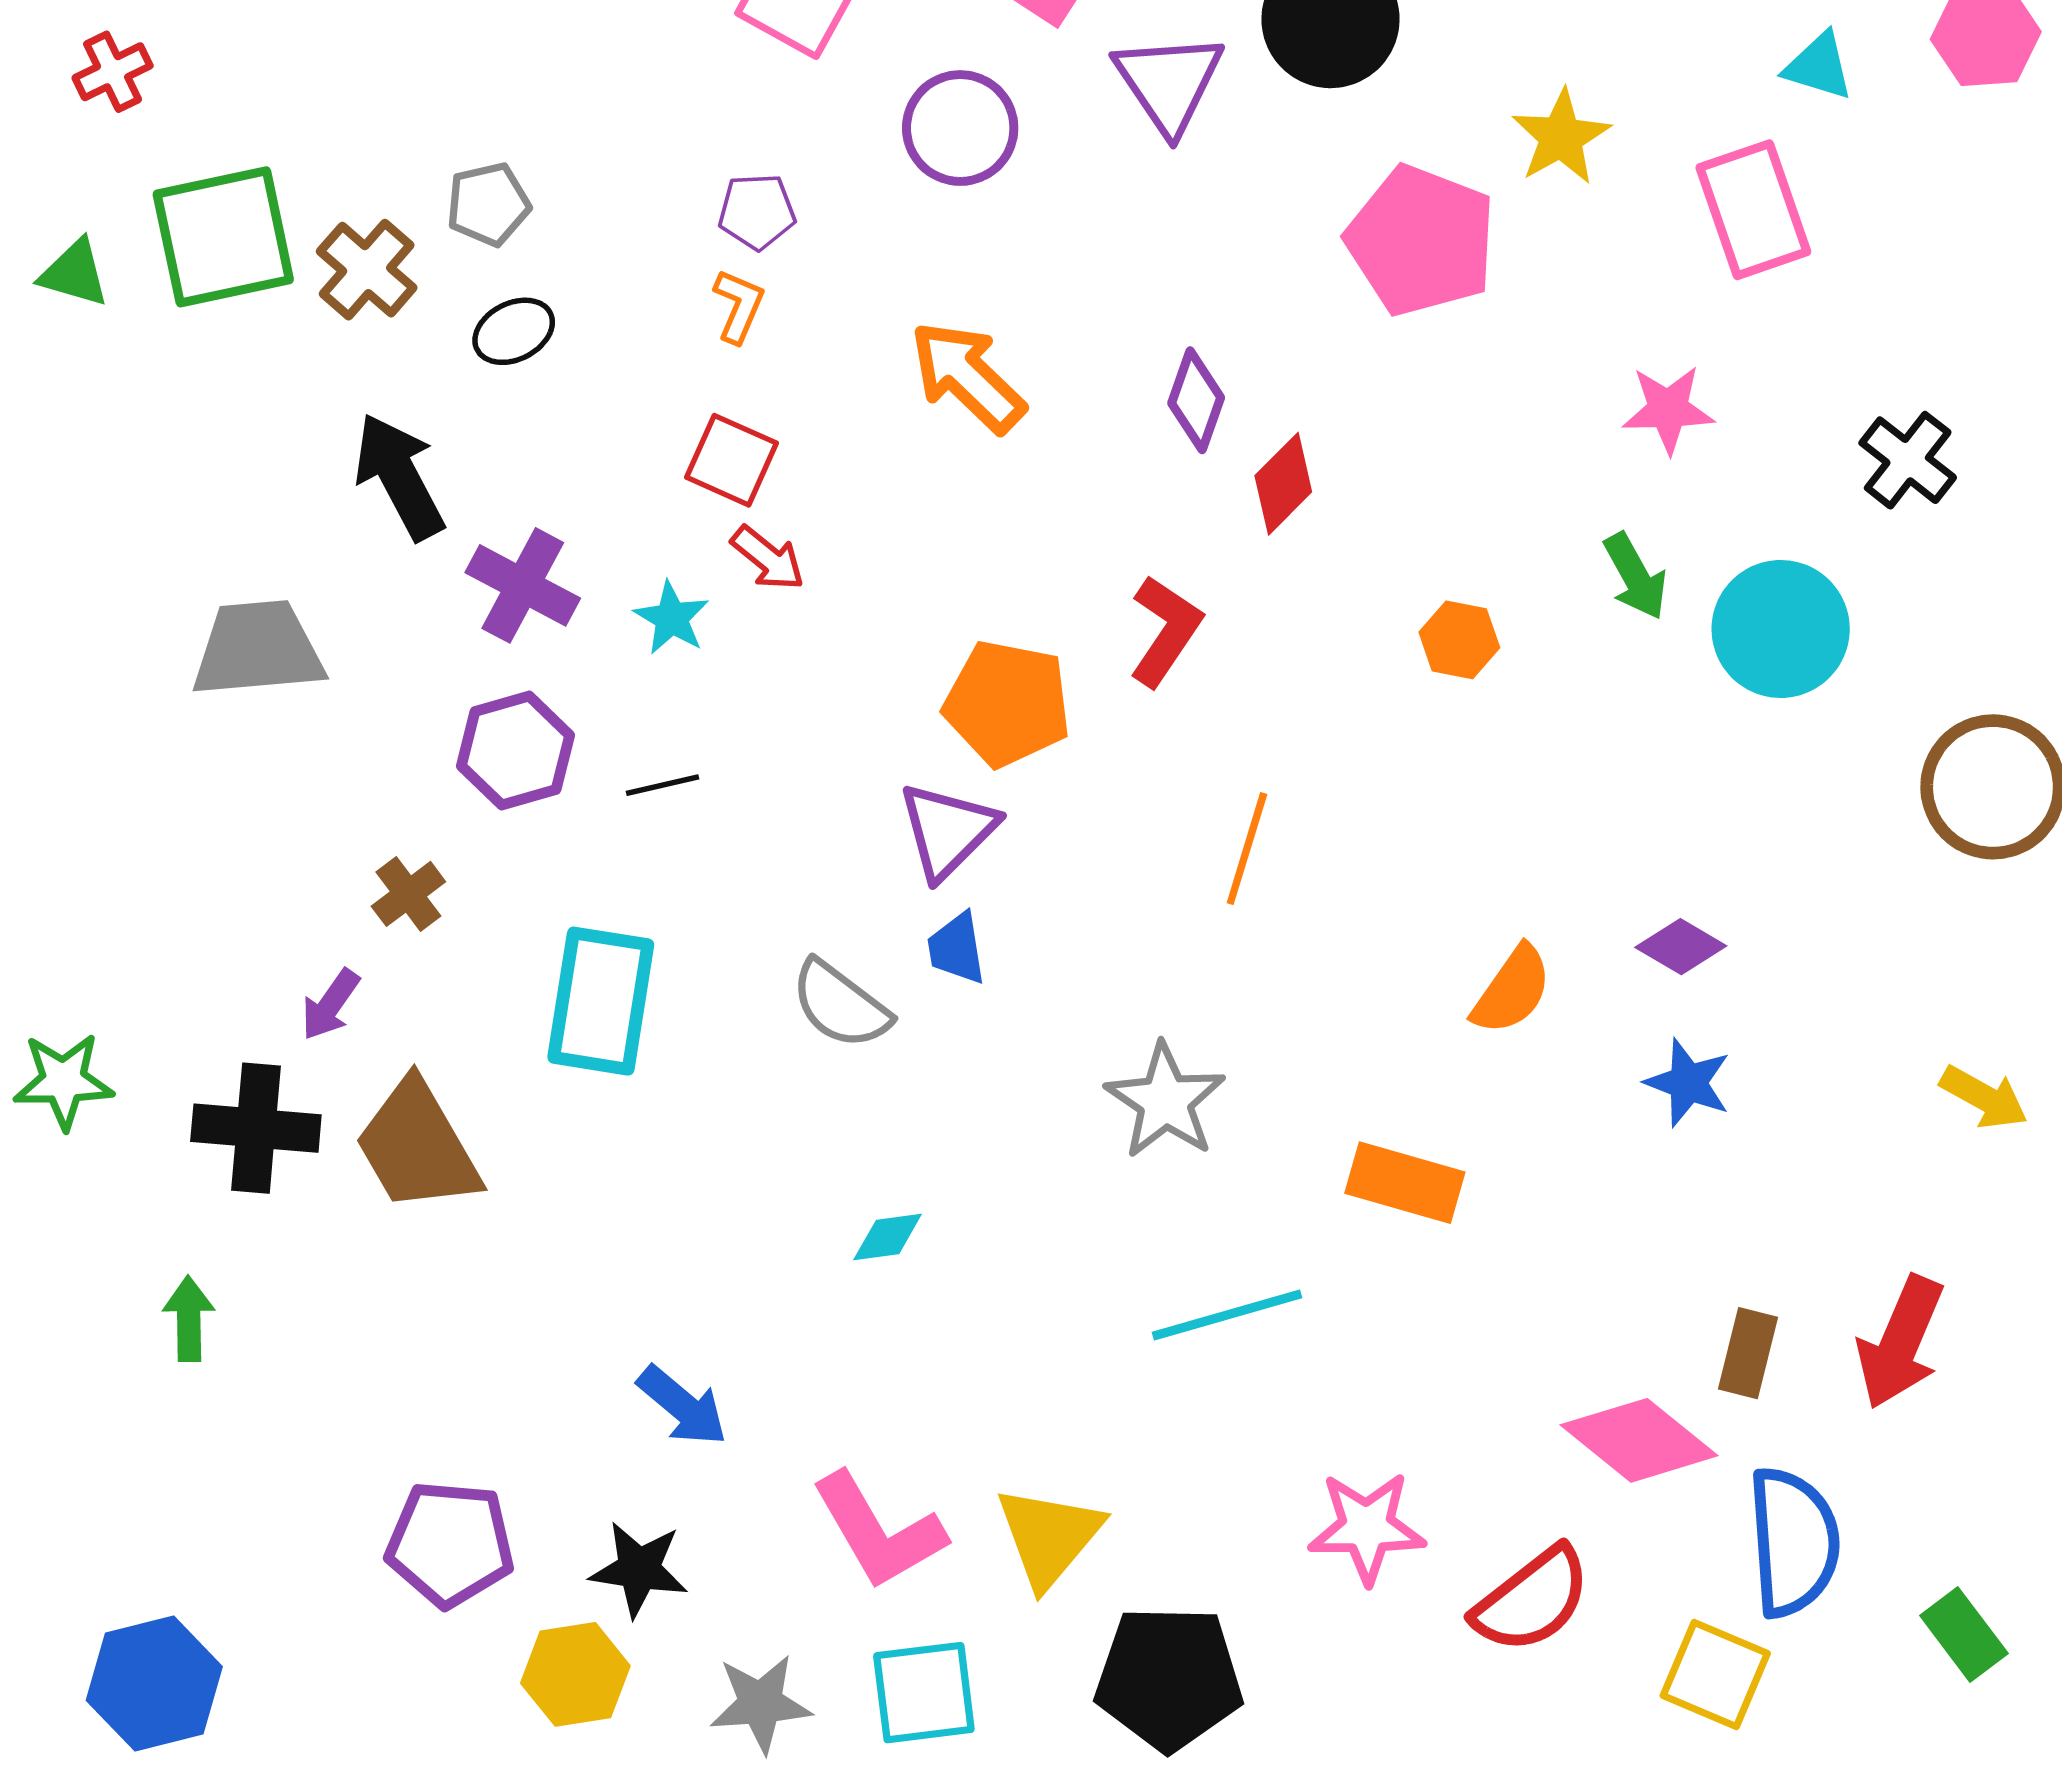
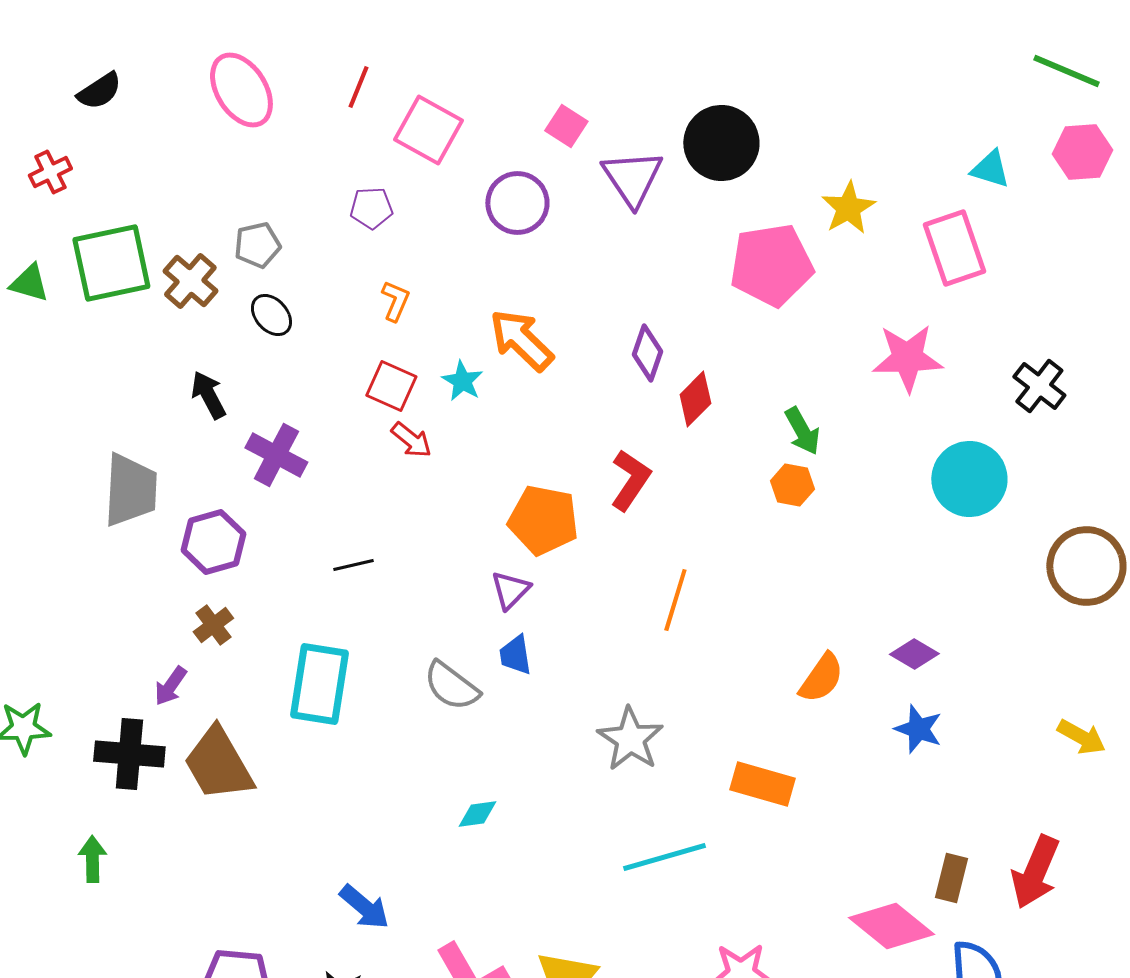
purple pentagon: (757, 211) -> (371, 208), moved
pink pentagon: (1421, 241) -> (771, 265), turned -30
black ellipse: (514, 331) -> (271, 315), turned 75
pink star: (1668, 409) -> (907, 358), size x1.4
black arrow: (399, 477) -> (208, 395), size x0.7
green arrow: (1635, 576) -> (802, 431), moved
cyan star: (672, 618) -> (462, 381), moved
gray trapezoid: (258, 649) -> (130, 490), turned 98
purple hexagon: (515, 751) -> (213, 542), moved
purple triangle: (947, 830) -> (510, 590), size x0.7

